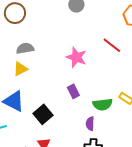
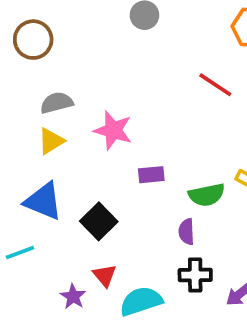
pink star: (76, 57) -> (113, 130), moved
purple rectangle: (73, 91) -> (151, 175), turned -64

